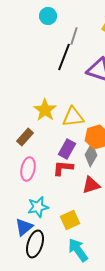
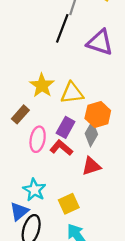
red L-shape: (63, 168) -> (61, 148), turned 35
pink ellipse: (28, 169) -> (38, 139), moved
cyan star: (38, 207) -> (34, 190), turned -30

